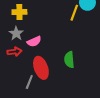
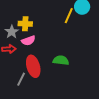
yellow cross: (19, 12) -> (25, 24), moved
green semicircle: (69, 60) -> (61, 60), turned 98

